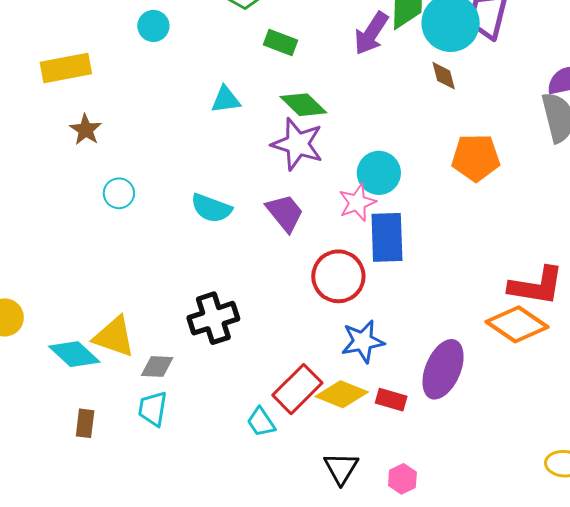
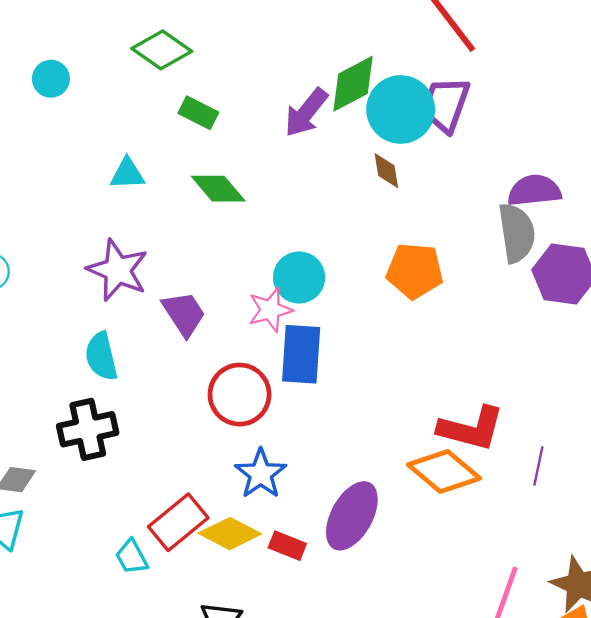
purple star: (297, 144) -> (118, 270), moved
cyan semicircle: (211, 208) -> (101, 356), moved, turned 51
blue star: (363, 341) -> (261, 474), turned -30

